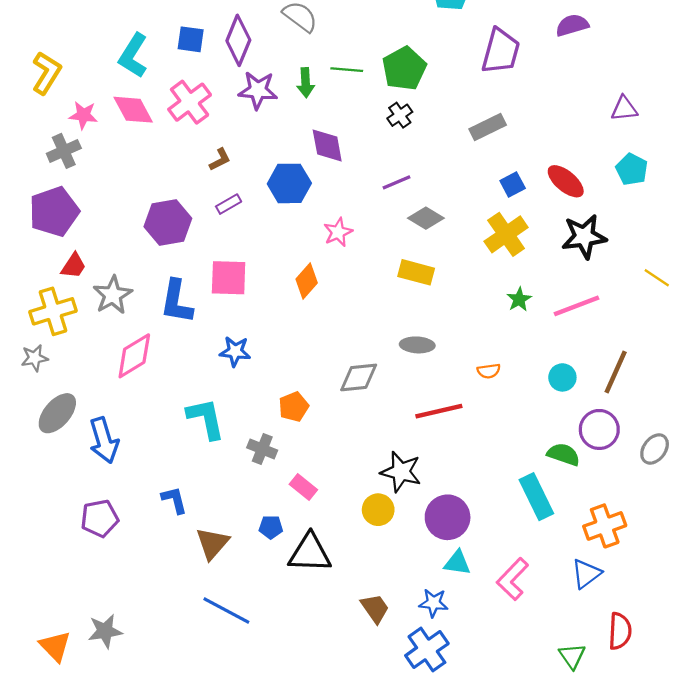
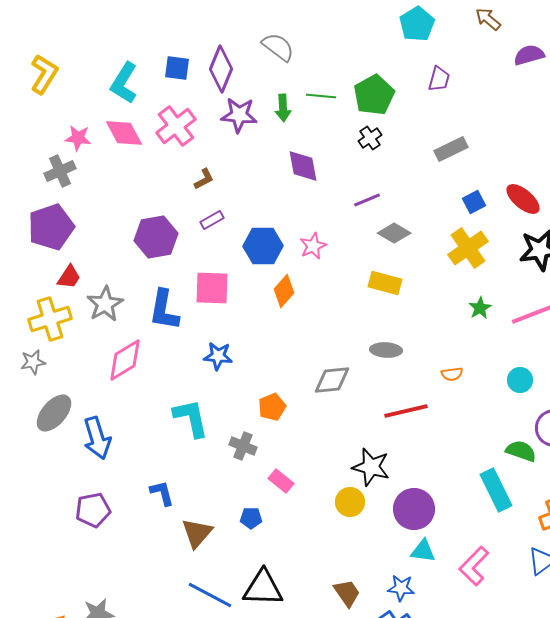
purple trapezoid: (501, 51) -> (439, 79), moved, size x0.6
yellow L-shape: (46, 73) -> (44, 74), moved
blue hexagon: (289, 183) -> (263, 246), moved
black triangle: (310, 553) -> (263, 588), moved

